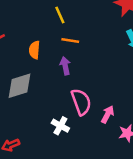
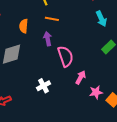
pink semicircle: (81, 102) -> (65, 56), moved
white cross: (60, 126) -> (43, 86), turned 32

